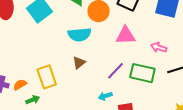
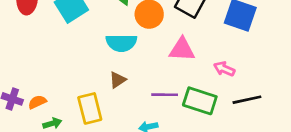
purple line: (115, 71) -> (165, 95), turned 42
yellow rectangle: (47, 77) -> (90, 108), moved

